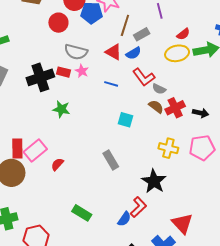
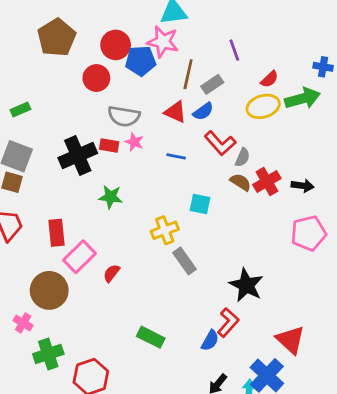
gray semicircle: (159, 89) -> (242, 157), turned -88
yellow cross: (168, 148) -> (165, 230), moved, turned -30
red rectangle: (17, 149) -> (56, 233), moved

